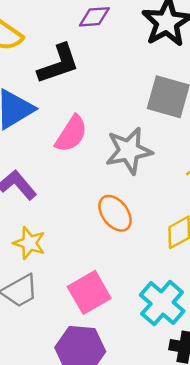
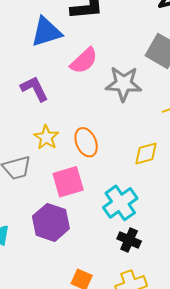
orange ellipse: (115, 213) -> (86, 142), moved
yellow star: (29, 243) -> (46, 137), moved

